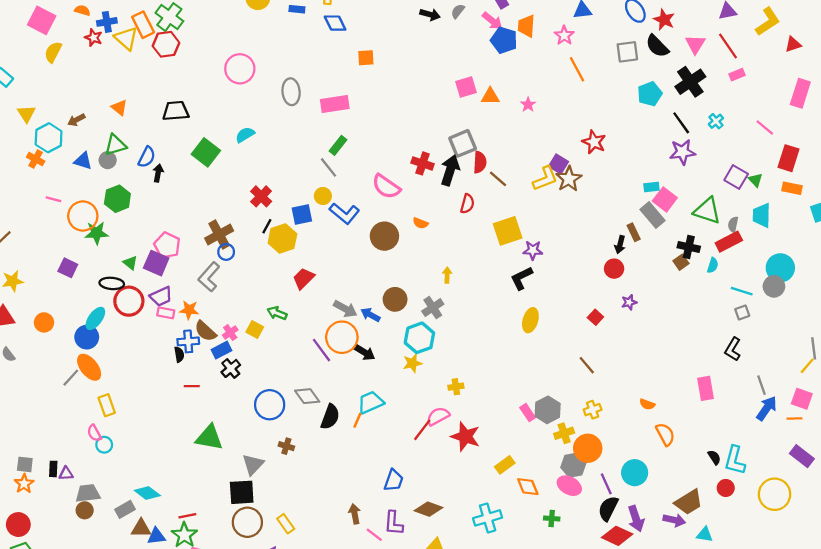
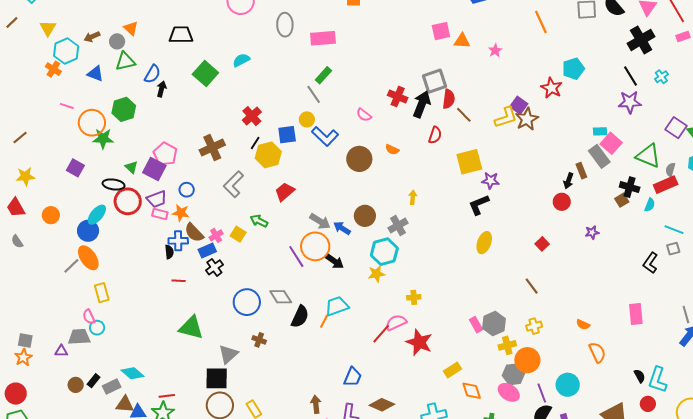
cyan pentagon: (650, 94) -> (573, 69), moved
gray circle: (108, 160) -> (117, 41), moved
pink semicircle: (386, 187) -> (364, 115), size x0.6
blue circle: (226, 252) -> (187, 190), moved
gray L-shape: (209, 277) -> (234, 184), moved
purple star: (629, 302) -> (592, 232), moved
black L-shape: (733, 349) -> (650, 263), moved
black rectangle: (53, 469) -> (94, 381), moved, turned 32
gray trapezoid: (88, 493) -> (79, 337), moved

